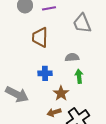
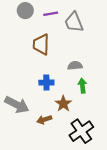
gray trapezoid: (82, 23) -> (74, 22), moved
brown arrow: (54, 112) -> (44, 120), moved

